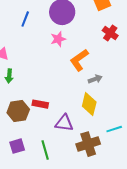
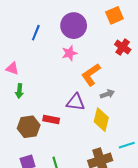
purple triangle: (64, 123) -> (76, 102), moved

